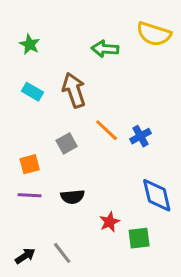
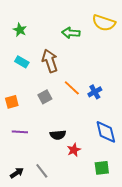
orange square: (30, 164) -> (12, 102), moved
black semicircle: (72, 197) -> (58, 135), moved
green square: (139, 238) -> (102, 168), moved

